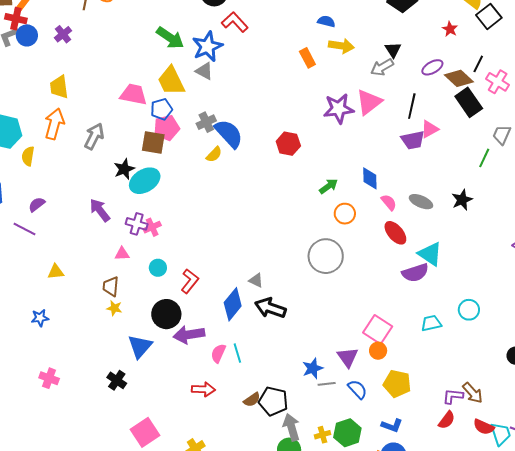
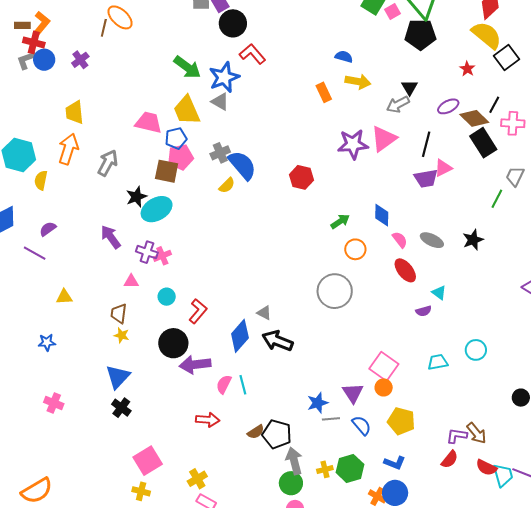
pink cross: (498, 82) -> (513, 123), turned -30
cyan triangle: (430, 254) -> (439, 293), size x0.6
purple semicircle: (415, 273) -> (424, 311), size x0.6
blue triangle: (140, 346) -> (118, 377), moved

